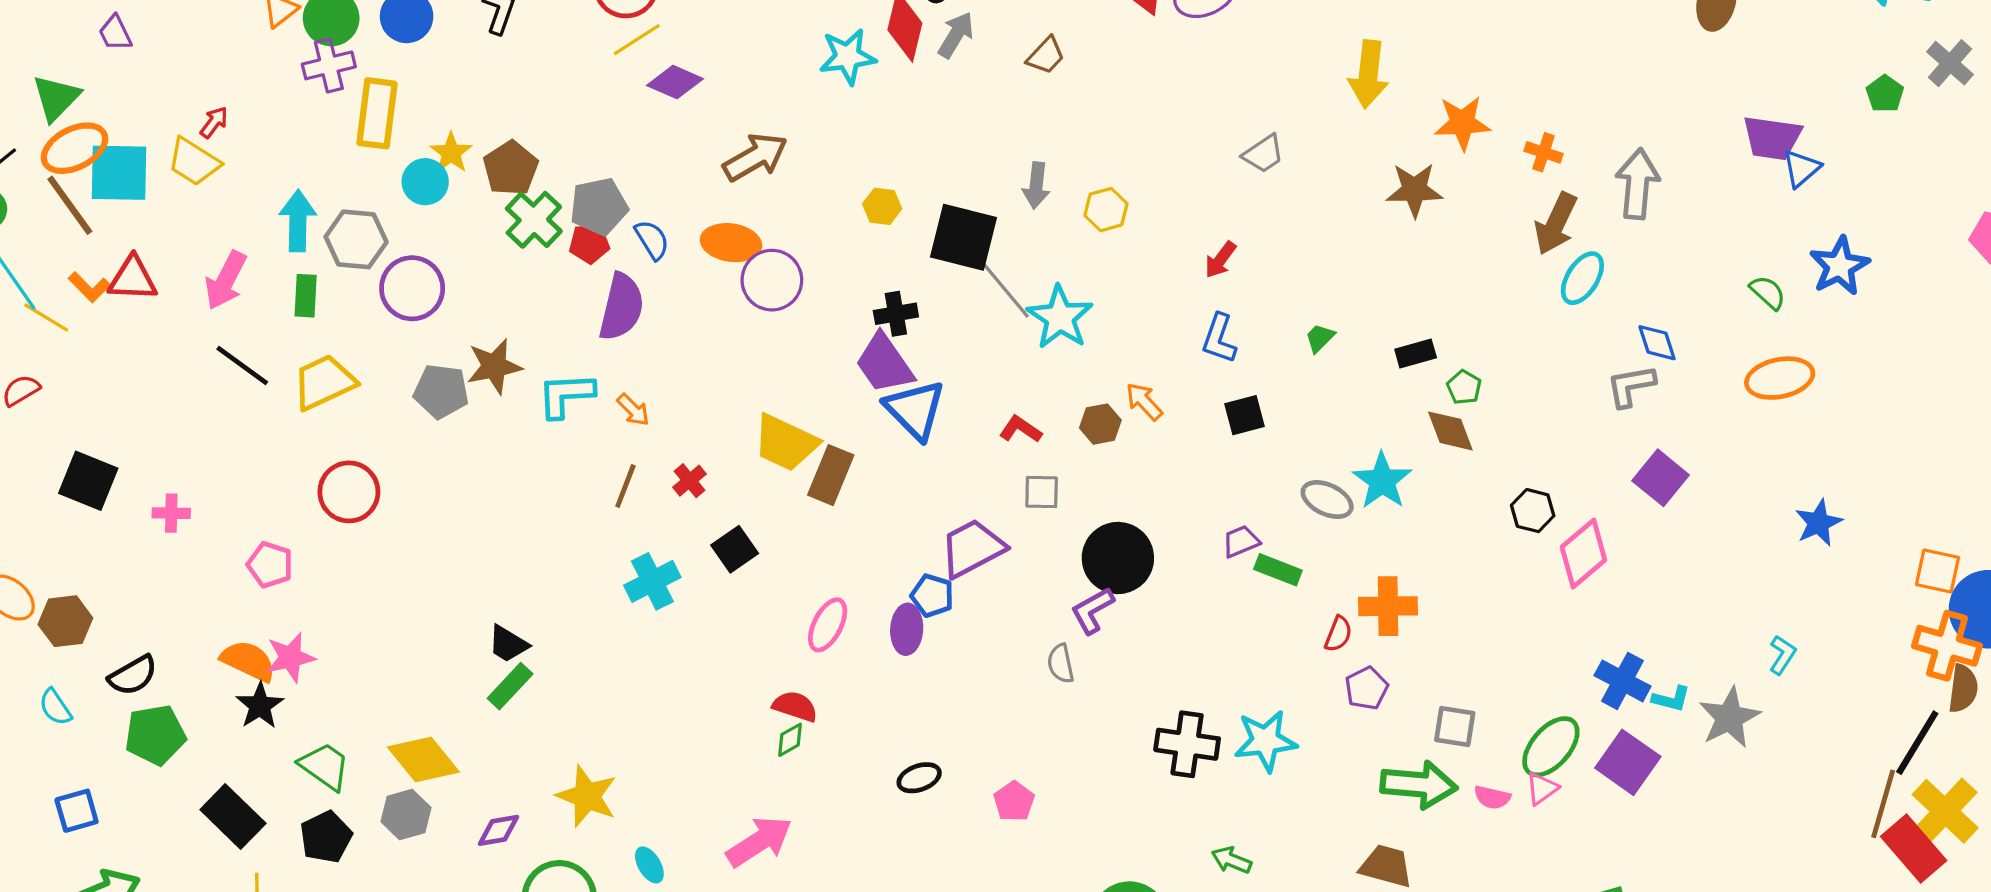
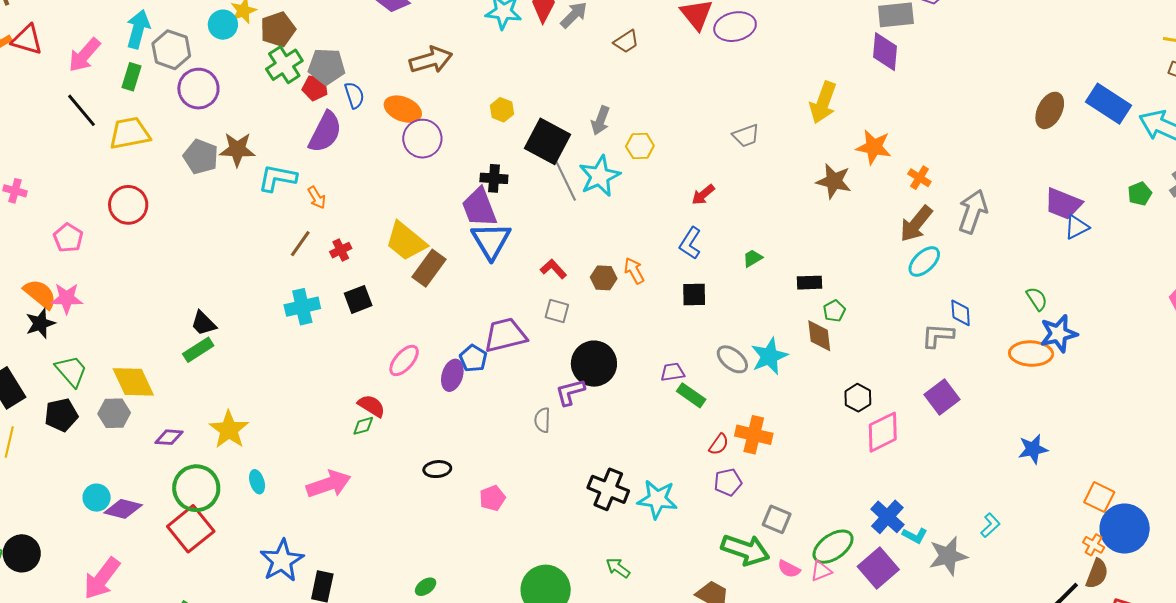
blue star: (1840, 266) -> (1059, 334), moved
cyan star: (1060, 317) -> (600, 176), moved
orange cross: (1947, 646) -> (1094, 545), size x0.5

